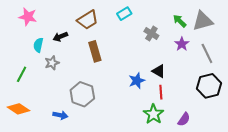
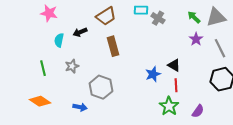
cyan rectangle: (124, 14) -> (141, 10), turned 32
gray cross: (151, 34) -> (158, 18), moved
gray star: (52, 63) -> (72, 66), moved
green line: (22, 74) -> (43, 68), turned -42

